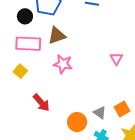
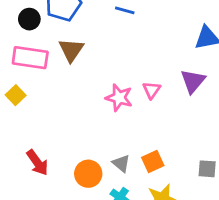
brown triangle: (57, 36) -> (71, 50), turned -42
pink star: (63, 64) -> (119, 98), moved
red arrow: (41, 103) -> (37, 163), moved

